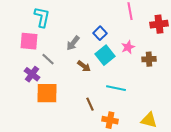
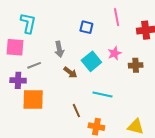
blue square: (100, 33) -> (86, 27), moved, turned -32
gray arrow: (73, 43) -> (59, 49), turned -49
gray line: (48, 59) -> (34, 65), turned -64
purple cross: (32, 74) -> (18, 80), turned -35

